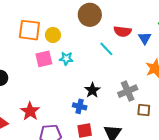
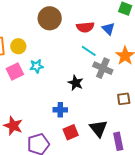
cyan line: (106, 49) -> (89, 51), moved
black star: (92, 90) -> (76, 83), moved
gray cross: (128, 91) -> (103, 68), moved, turned -30

